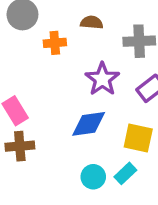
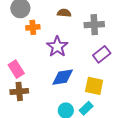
orange cross: (55, 43) -> (33, 27), moved
purple star: (102, 79) -> (57, 47), moved

